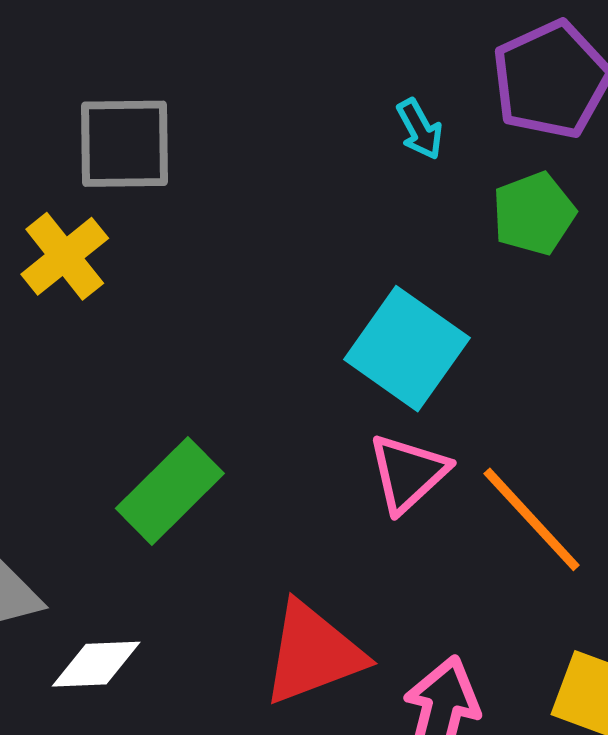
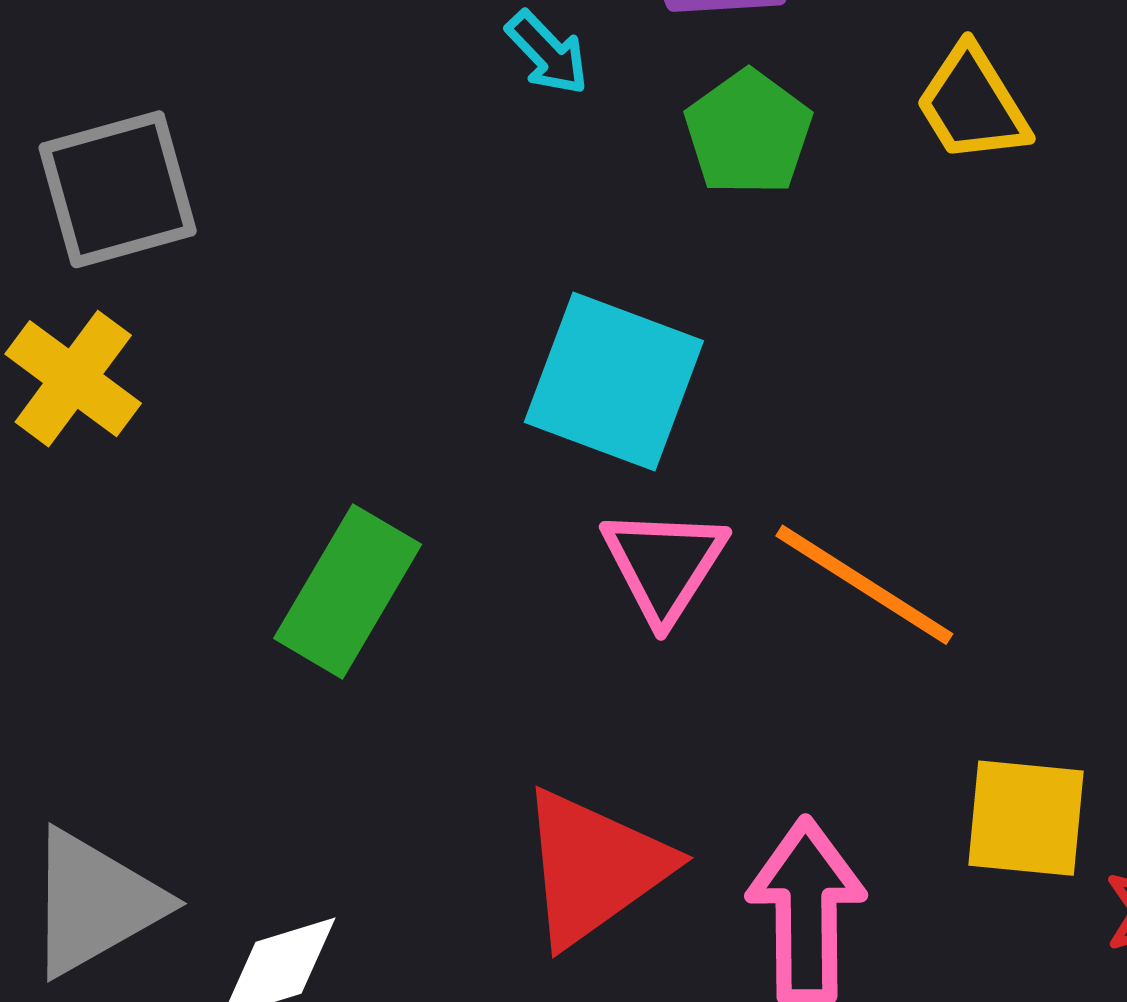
green rectangle: (170, 491) -> (348, 591), moved

